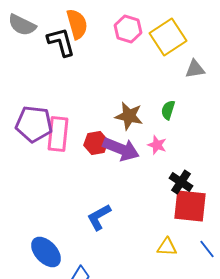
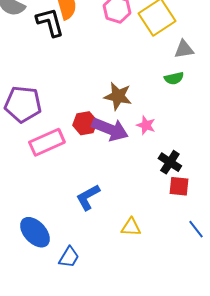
green semicircle: (168, 110) -> (174, 78), moved, turned -120
pink rectangle: (58, 134) -> (47, 142), moved, turned 60
red square: (190, 206) -> (179, 186), size x0.6
yellow triangle: (167, 247) -> (131, 227), moved

